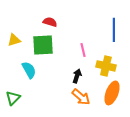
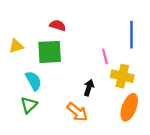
pink line: (83, 50) -> (105, 57), moved
orange arrow: (81, 97) -> (77, 112), moved
green triangle: (13, 98) -> (29, 105), moved

